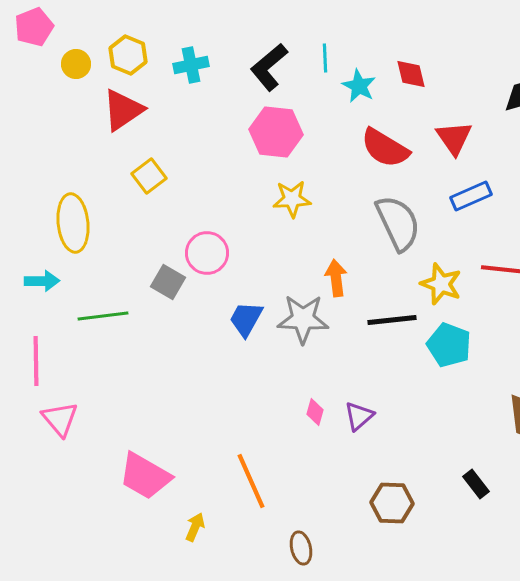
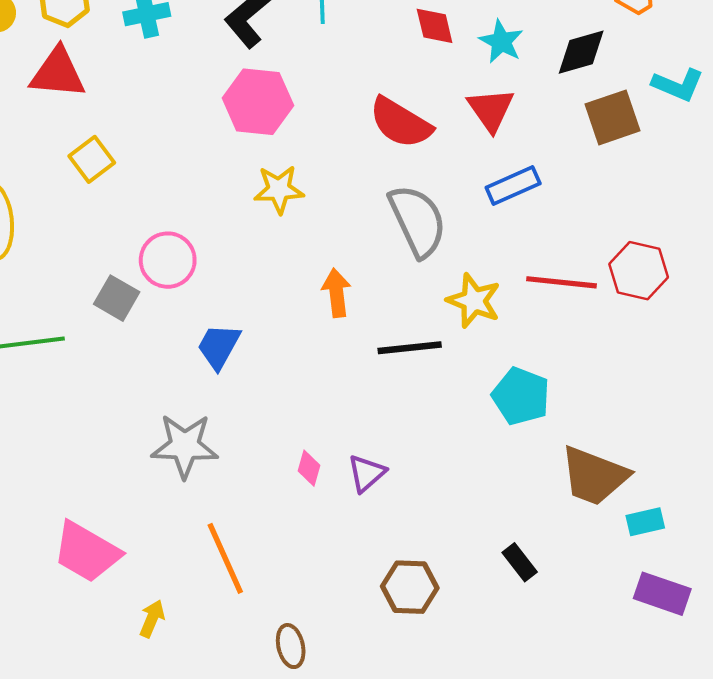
cyan star: (359, 86) -> (501, 42), moved
red triangle: (123, 110) -> (58, 73), turned 39
gray star: (303, 319) -> (185, 446), moved
cyan pentagon: (449, 345) -> (521, 396), moved

